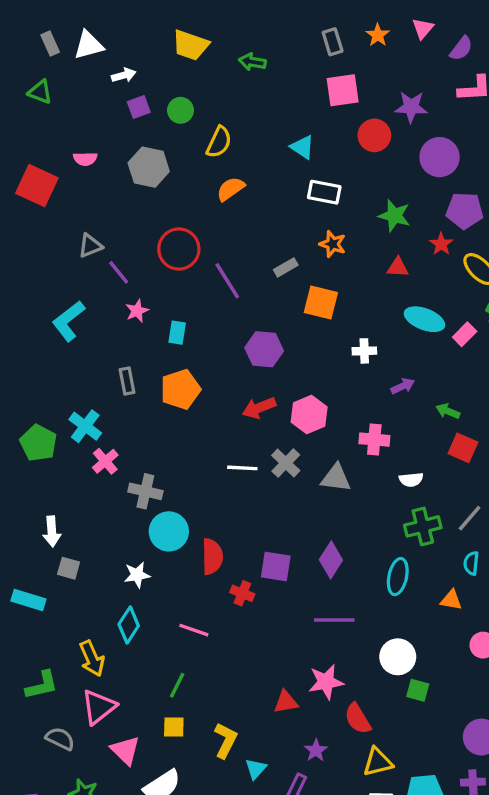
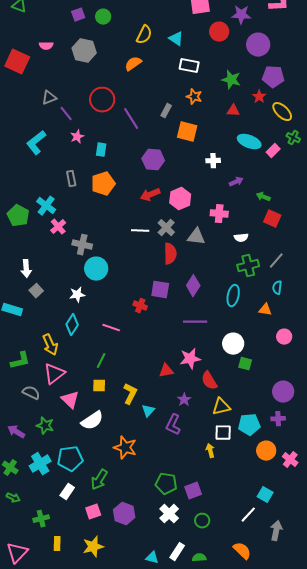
yellow semicircle: (219, 142) -> (144, 35), moved
gray rectangle: (286, 267) -> (166, 111), turned -32
red semicircle: (212, 557) -> (170, 254), moved
gray square: (69, 568) -> (36, 291), turned 32

